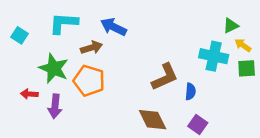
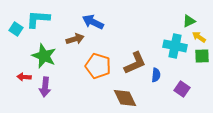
cyan L-shape: (63, 23) -> (38, 19), moved
orange pentagon: (89, 81) -> (98, 66), moved
purple square: (198, 125) -> (182, 89), moved

